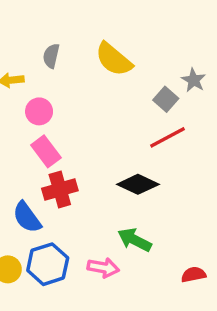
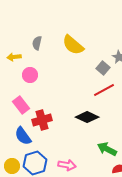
pink rectangle: (46, 151) -> (21, 105), moved
green arrow: (135, 240) -> (107, 149), moved

